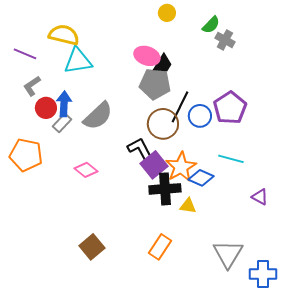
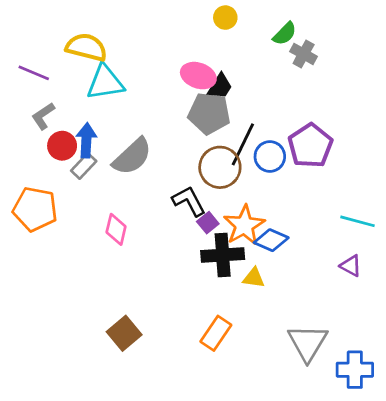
cyan line: (231, 159) -> (358, 221), moved
purple square: (154, 165) -> (208, 223), size x0.6
pink diamond: (86, 170) -> (116, 229), turned 65

